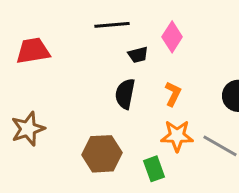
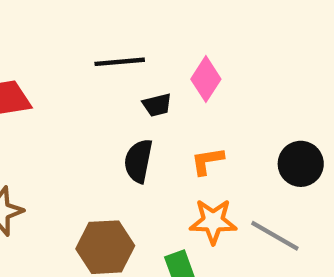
orange L-shape: (173, 94) -> (207, 161), turned -125

